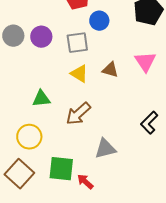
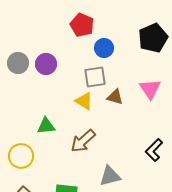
gray square: (77, 43) -> (95, 77), moved
yellow circle: (29, 137) -> (21, 156), moved

